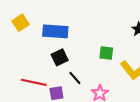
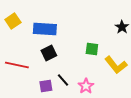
black line: (75, 78) -> (63, 80), moved
red line: (34, 82) -> (17, 65), moved

